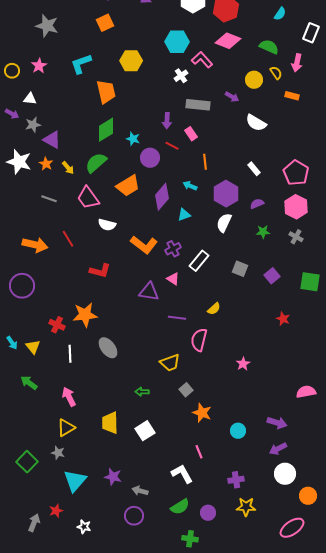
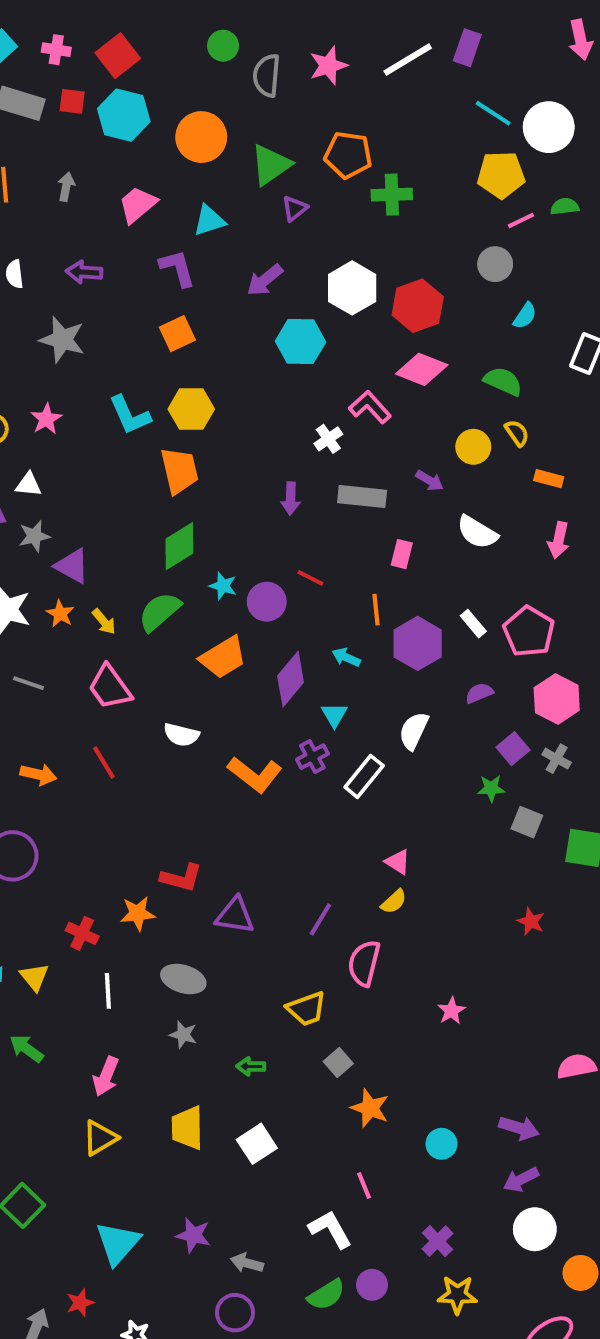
cyan hexagon: (177, 42) -> (300, 342), moved
yellow hexagon: (131, 61) -> (191, 409), moved
pink arrow: (297, 63) -> (559, 540), moved
cyan L-shape: (81, 64) -> (130, 415), turned -95
purple arrow: (167, 121) -> (291, 498), moved
pink rectangle: (191, 134) -> (402, 554), moved, turned 48
cyan star: (133, 139) -> (223, 586), moved
pink pentagon: (296, 173) -> (529, 631), moved
purple hexagon: (226, 194) -> (418, 643), moved
pink trapezoid: (88, 198) -> (110, 687), moved
gray line: (49, 199) -> (28, 683), moved
cyan triangle: (184, 215) -> (334, 715), turned -40
green star: (263, 232) -> (491, 788), moved
orange arrow: (35, 245) -> (38, 774), size x0.7
purple cross: (173, 249) -> (312, 757), moved
white rectangle: (199, 261) -> (364, 776), moved
gray square: (240, 269) -> (527, 822), moved
red L-shape: (100, 271) -> (181, 878), moved
purple square: (272, 276) -> (513, 749), moved
pink triangle: (173, 279) -> (398, 862), moved
purple triangle: (149, 292) -> (235, 915), moved
orange star: (85, 315) -> (138, 913), size x0.7
purple line: (177, 318) -> (320, 919), turned -66
gray ellipse: (108, 348) -> (183, 979), turned -35
pink arrow: (69, 397) -> (106, 1076), turned -132
gray star: (58, 453) -> (183, 1035), moved
purple cross: (236, 480) -> (438, 1241), turned -35
purple circle: (208, 513) -> (372, 1285), moved

